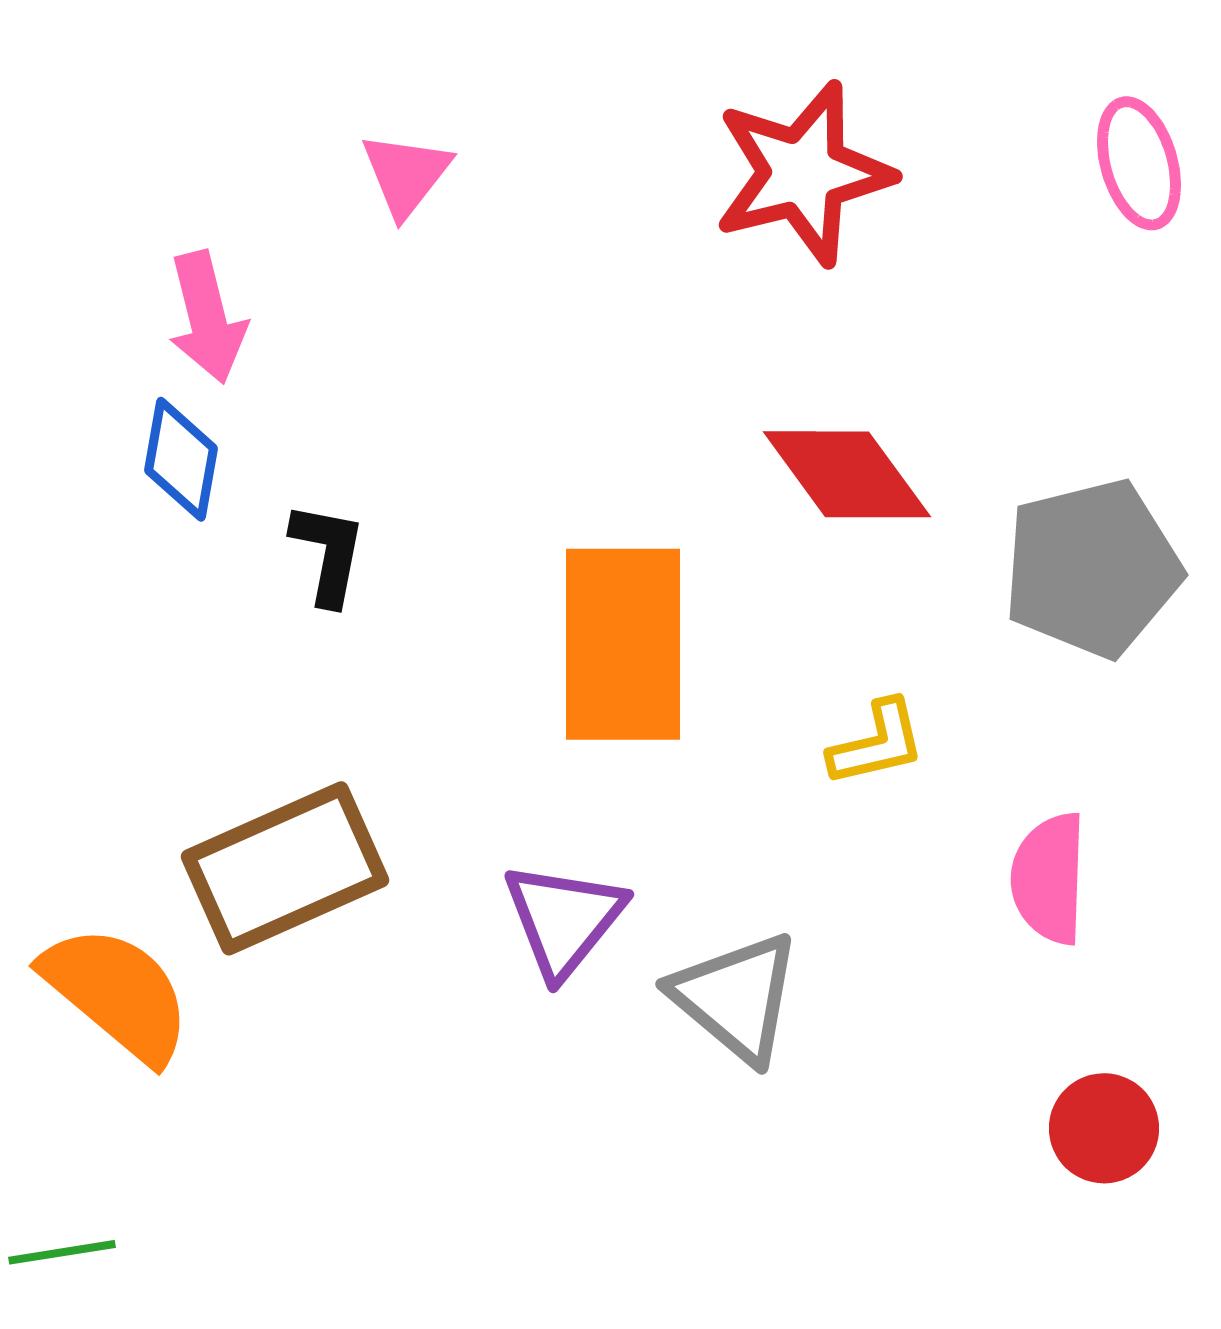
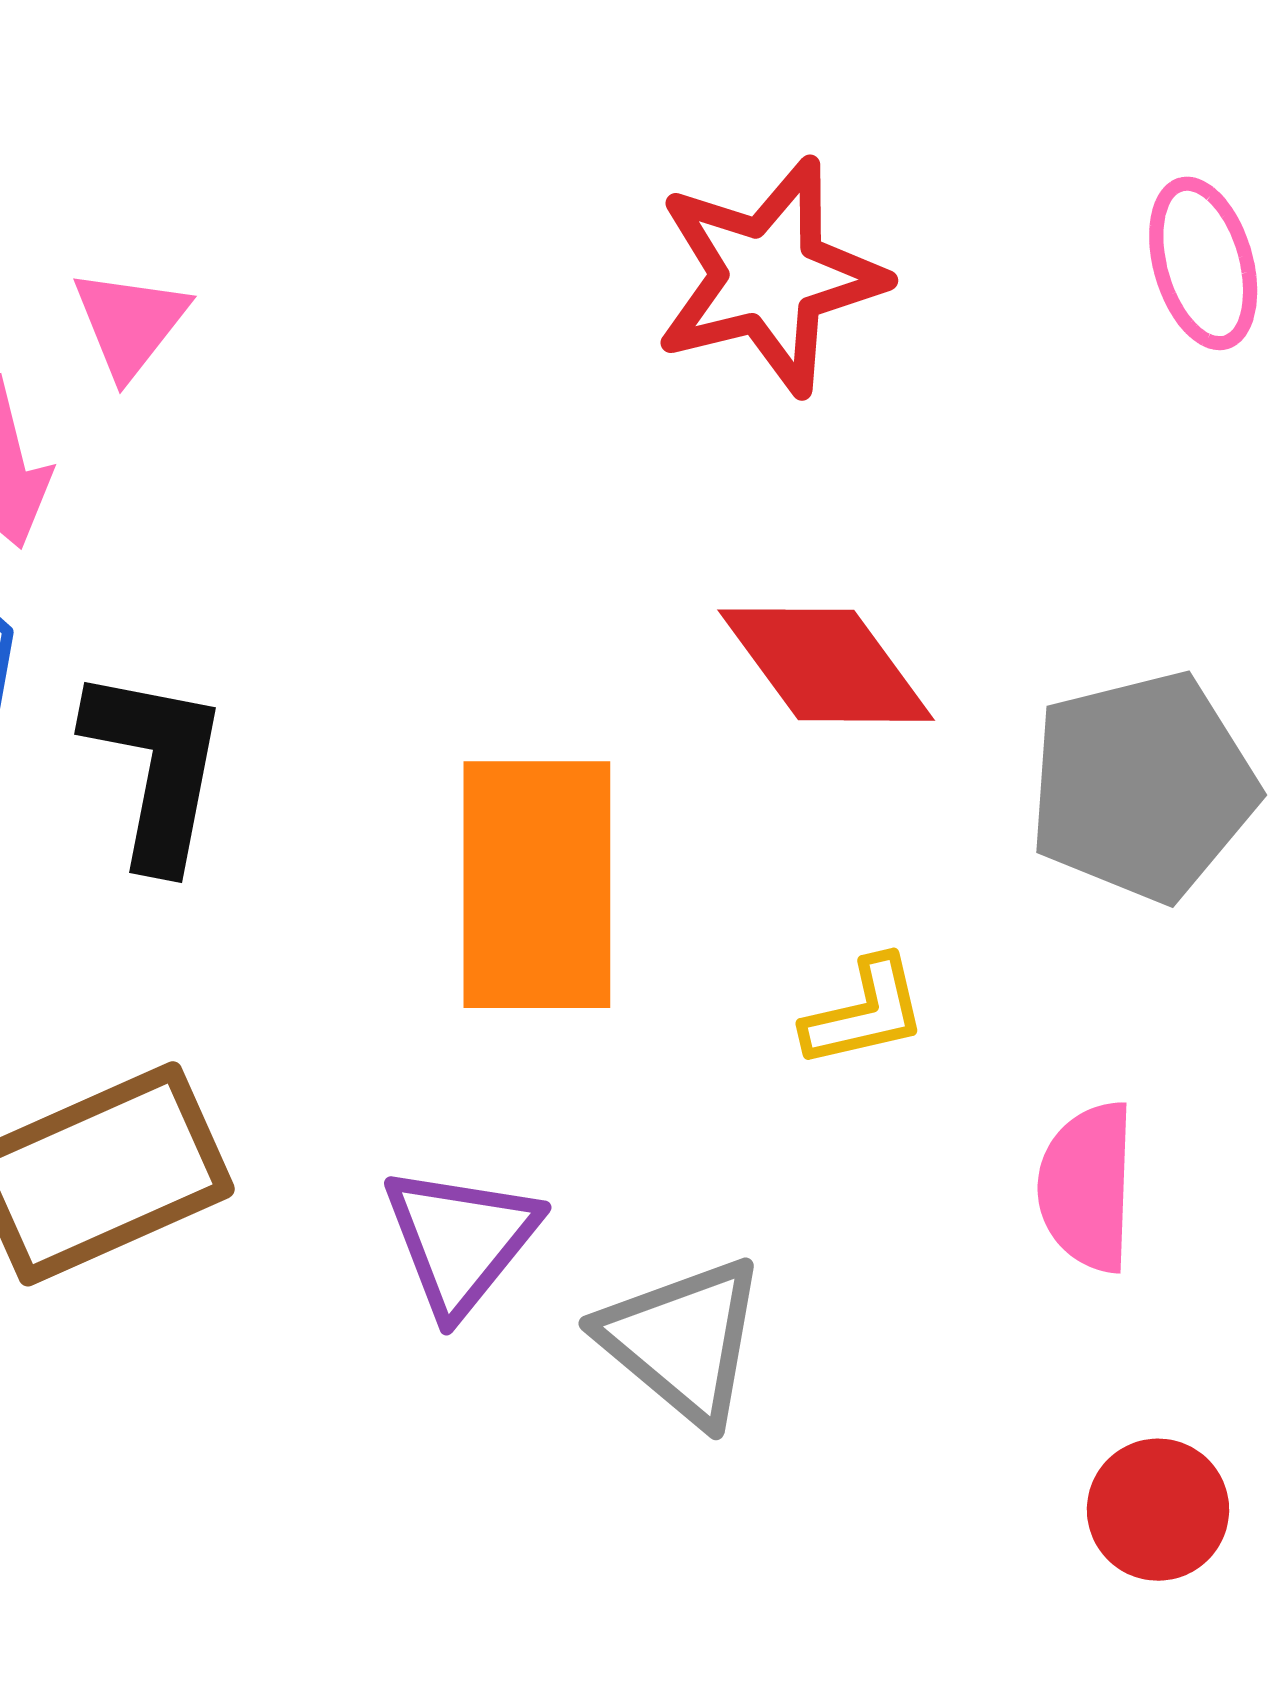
pink triangle: (406, 174) -> (130, 323), moved
black L-shape: (328, 553) -> (156, 767), size x1.5

